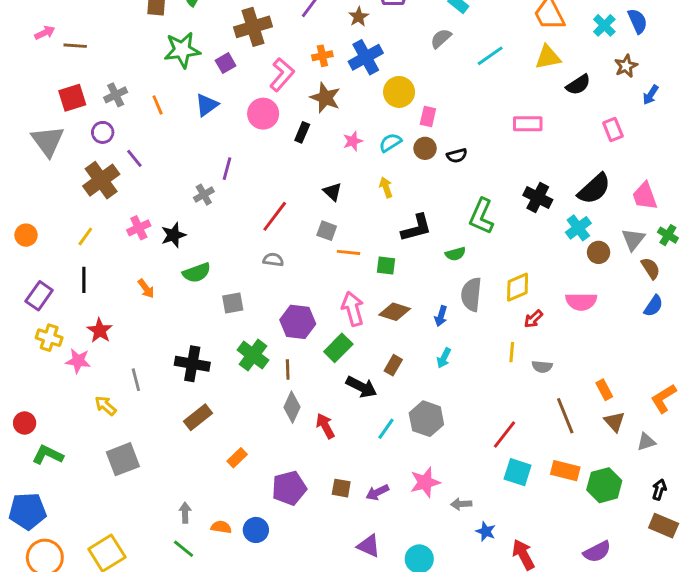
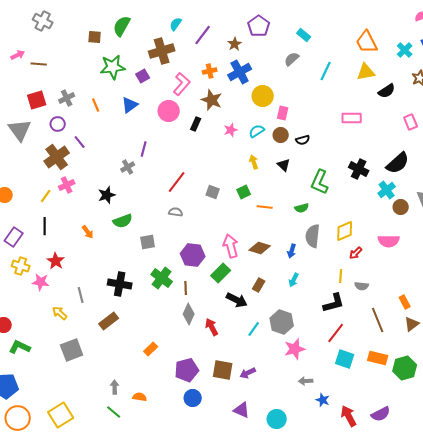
cyan line: (490, 56) -> (326, 71), turned -30
black triangle: (333, 192) -> (284, 165), moved
pink cross: (139, 228) -> (67, 185), moved
black L-shape: (416, 228) -> (334, 303), moved
orange line: (348, 252) -> (265, 207), moved
green square: (386, 265) -> (244, 192), moved, turned -32
brown rectangle: (198, 417) -> (109, 321), moved
brown triangle: (614, 422) -> (412, 324), turned 35
pink star: (425, 482) -> (295, 349), moved
brown square: (341, 488) -> (223, 370), size x1.5
blue circle: (256, 530) -> (193, 398), moved
purple semicircle: (597, 552) -> (381, 414), moved

